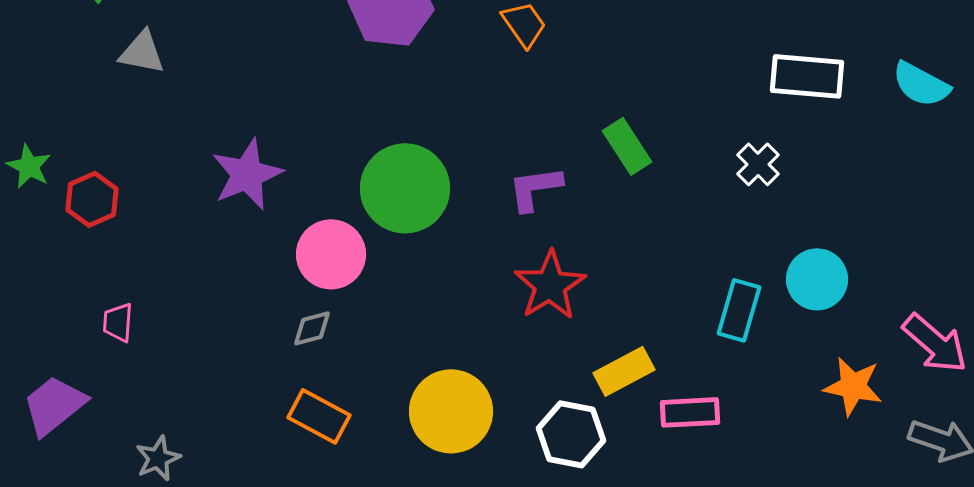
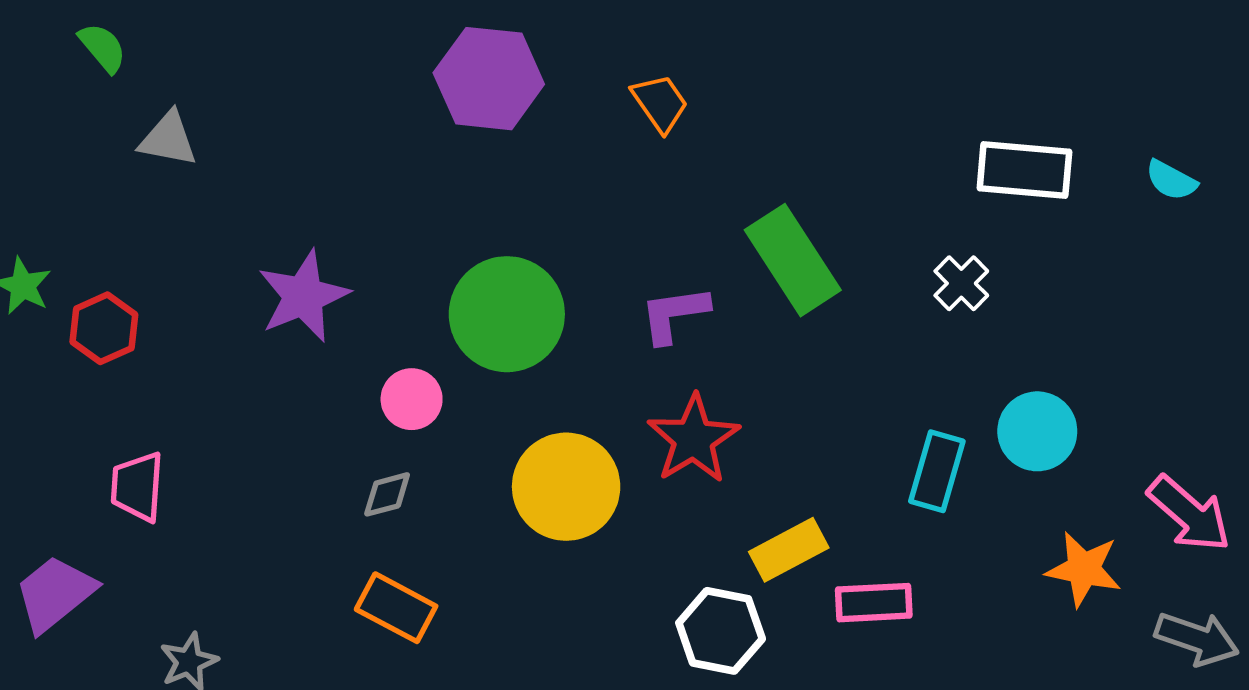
cyan semicircle: (921, 84) -> (1171, 180), size x0.7
green rectangle: (627, 146) -> (793, 260), size x1.5
pink circle: (331, 254) -> (412, 399), size x0.7
pink trapezoid: (118, 322) -> (137, 487), size x1.4
yellow circle: (451, 411) -> (566, 487), moved

